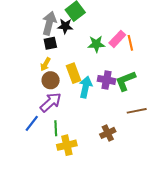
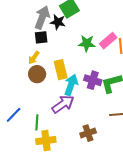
purple arrow: (51, 102) -> (63, 104), moved

